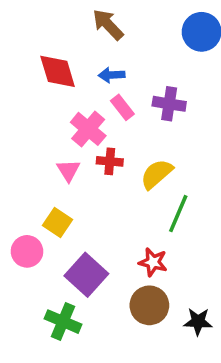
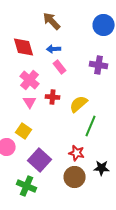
purple cross: (169, 104) -> (99, 65), moved
pink cross: (88, 129) -> (30, 80), moved
black star: (198, 322) -> (102, 168), moved

